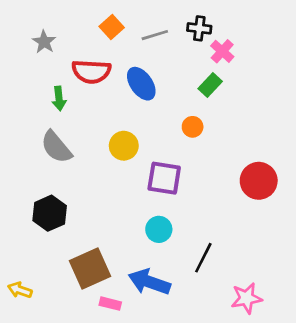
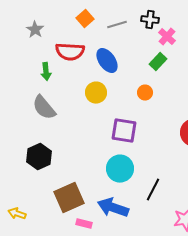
yellow circle: (124, 146) -> (96, 93), moved
cyan circle: (159, 229) -> (120, 169), size x1.4

